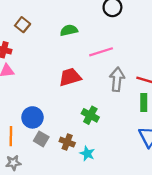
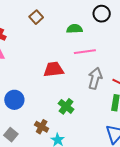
brown square: (23, 25) -> (36, 17), moved
green semicircle: (69, 30) -> (74, 29), moved
gray square: (41, 139) -> (11, 135), moved

